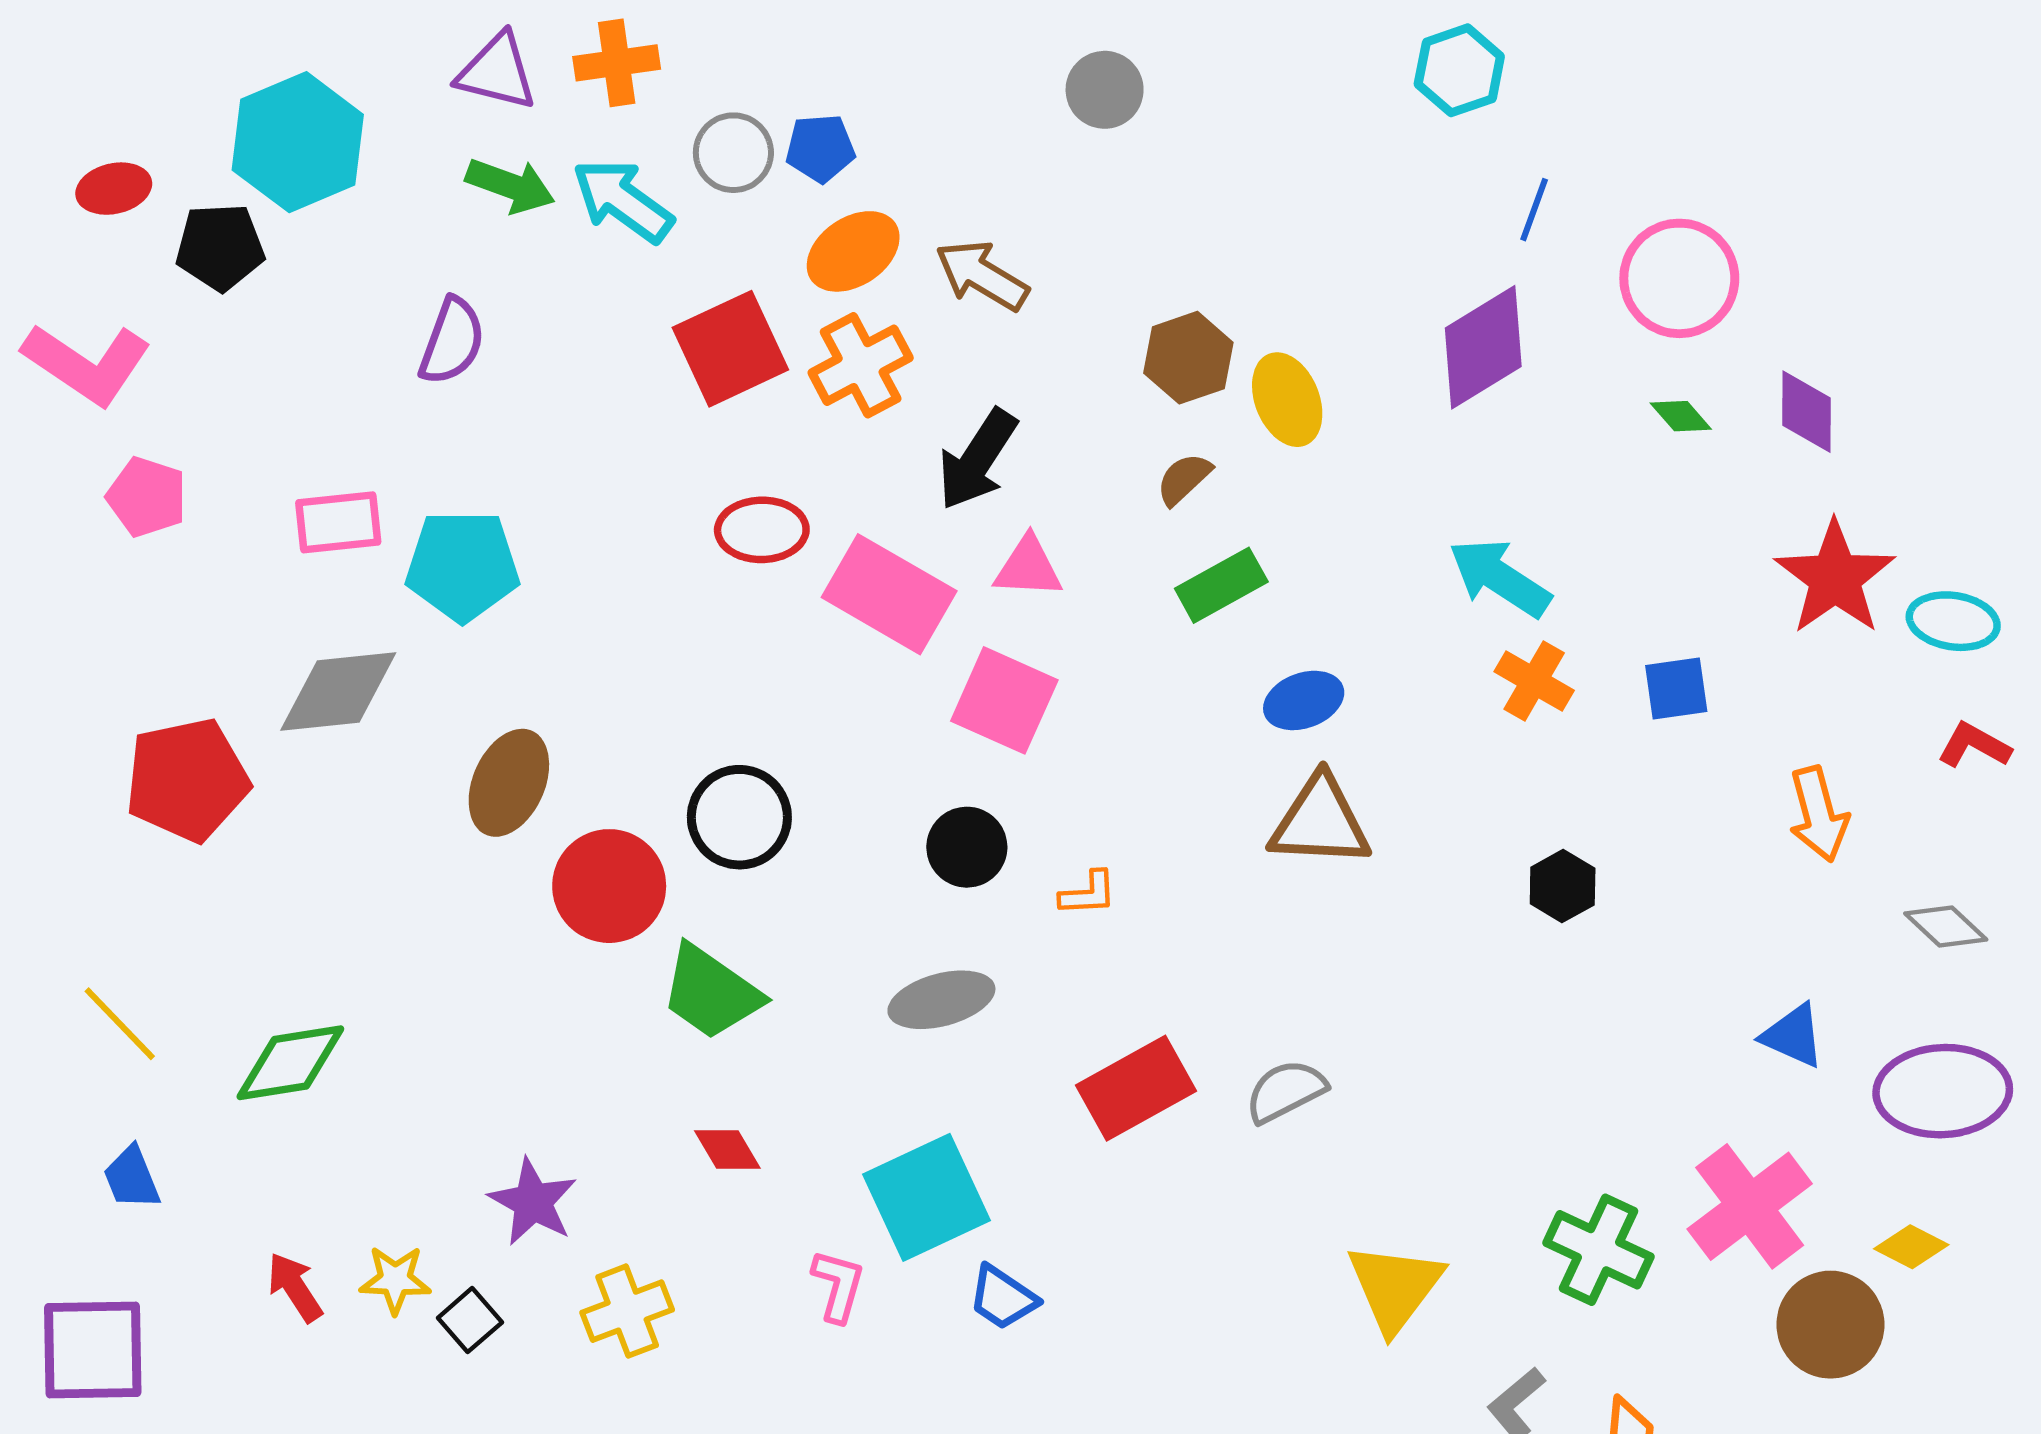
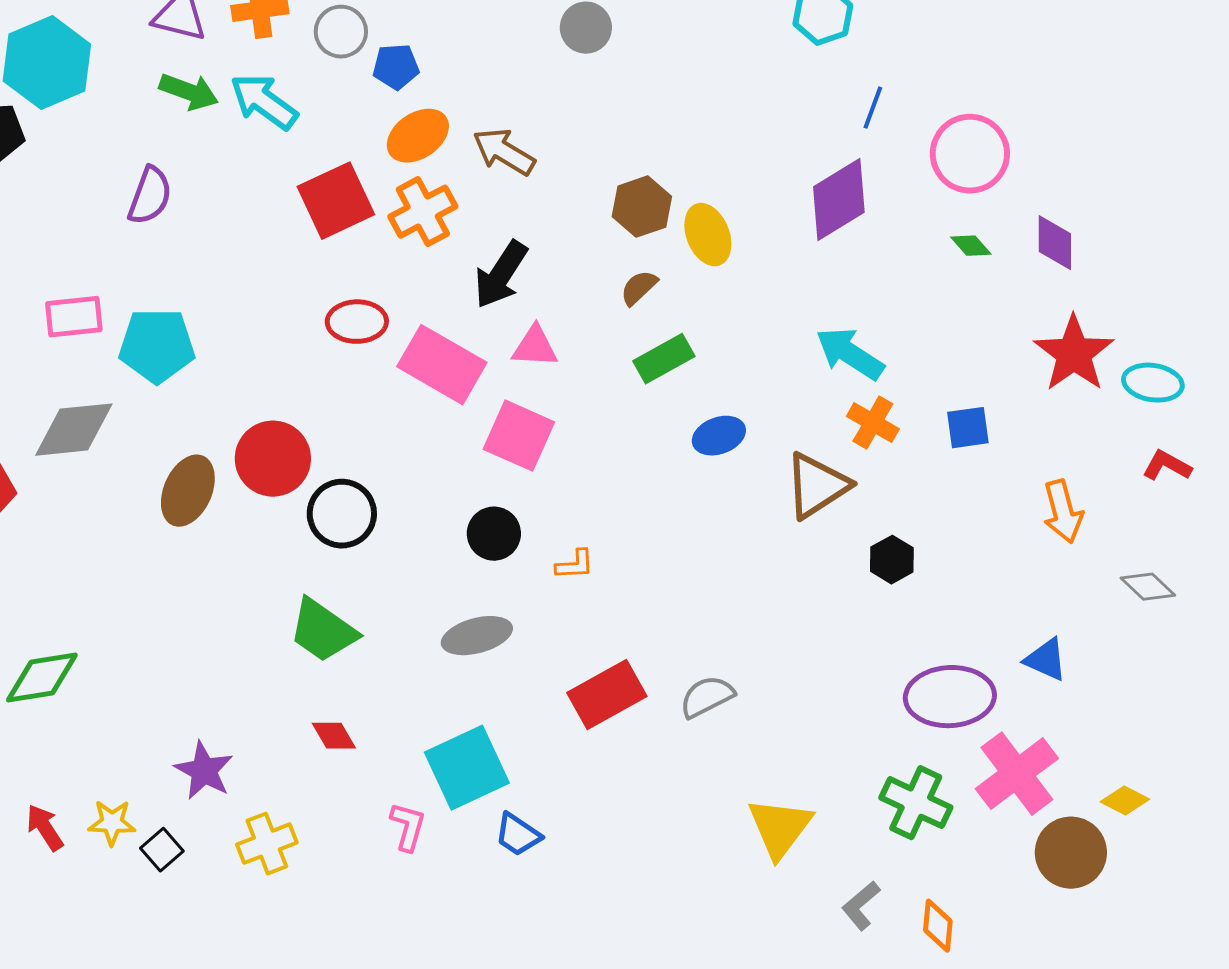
gray circle: (733, 153) -> (341, 32), moved
brown triangle: (1320, 822) -> (817, 486), moved, turned -36
red circle: (609, 886) -> (273, 459), moved
purple ellipse: (1943, 1091) -> (950, 697), moved

